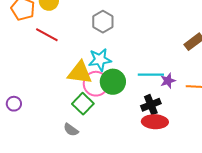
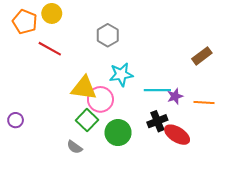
cyan star: (100, 60) -> (121, 75), moved
green circle: (113, 82) -> (118, 133), moved
red ellipse: (155, 122) -> (177, 135), moved, turned 30

